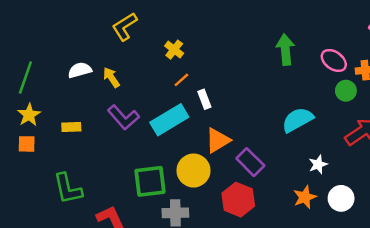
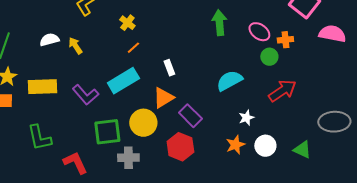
white rectangle: (204, 99) -> (169, 68), moved
purple L-shape: (123, 117) -> (85, 95), moved
yellow rectangle: (71, 127) -> (42, 87), size x1.8

